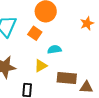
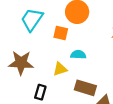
orange square: (35, 33) -> (61, 33), turned -32

